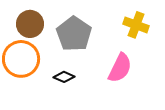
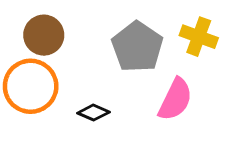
gray pentagon: (74, 34) -> (137, 47), moved

